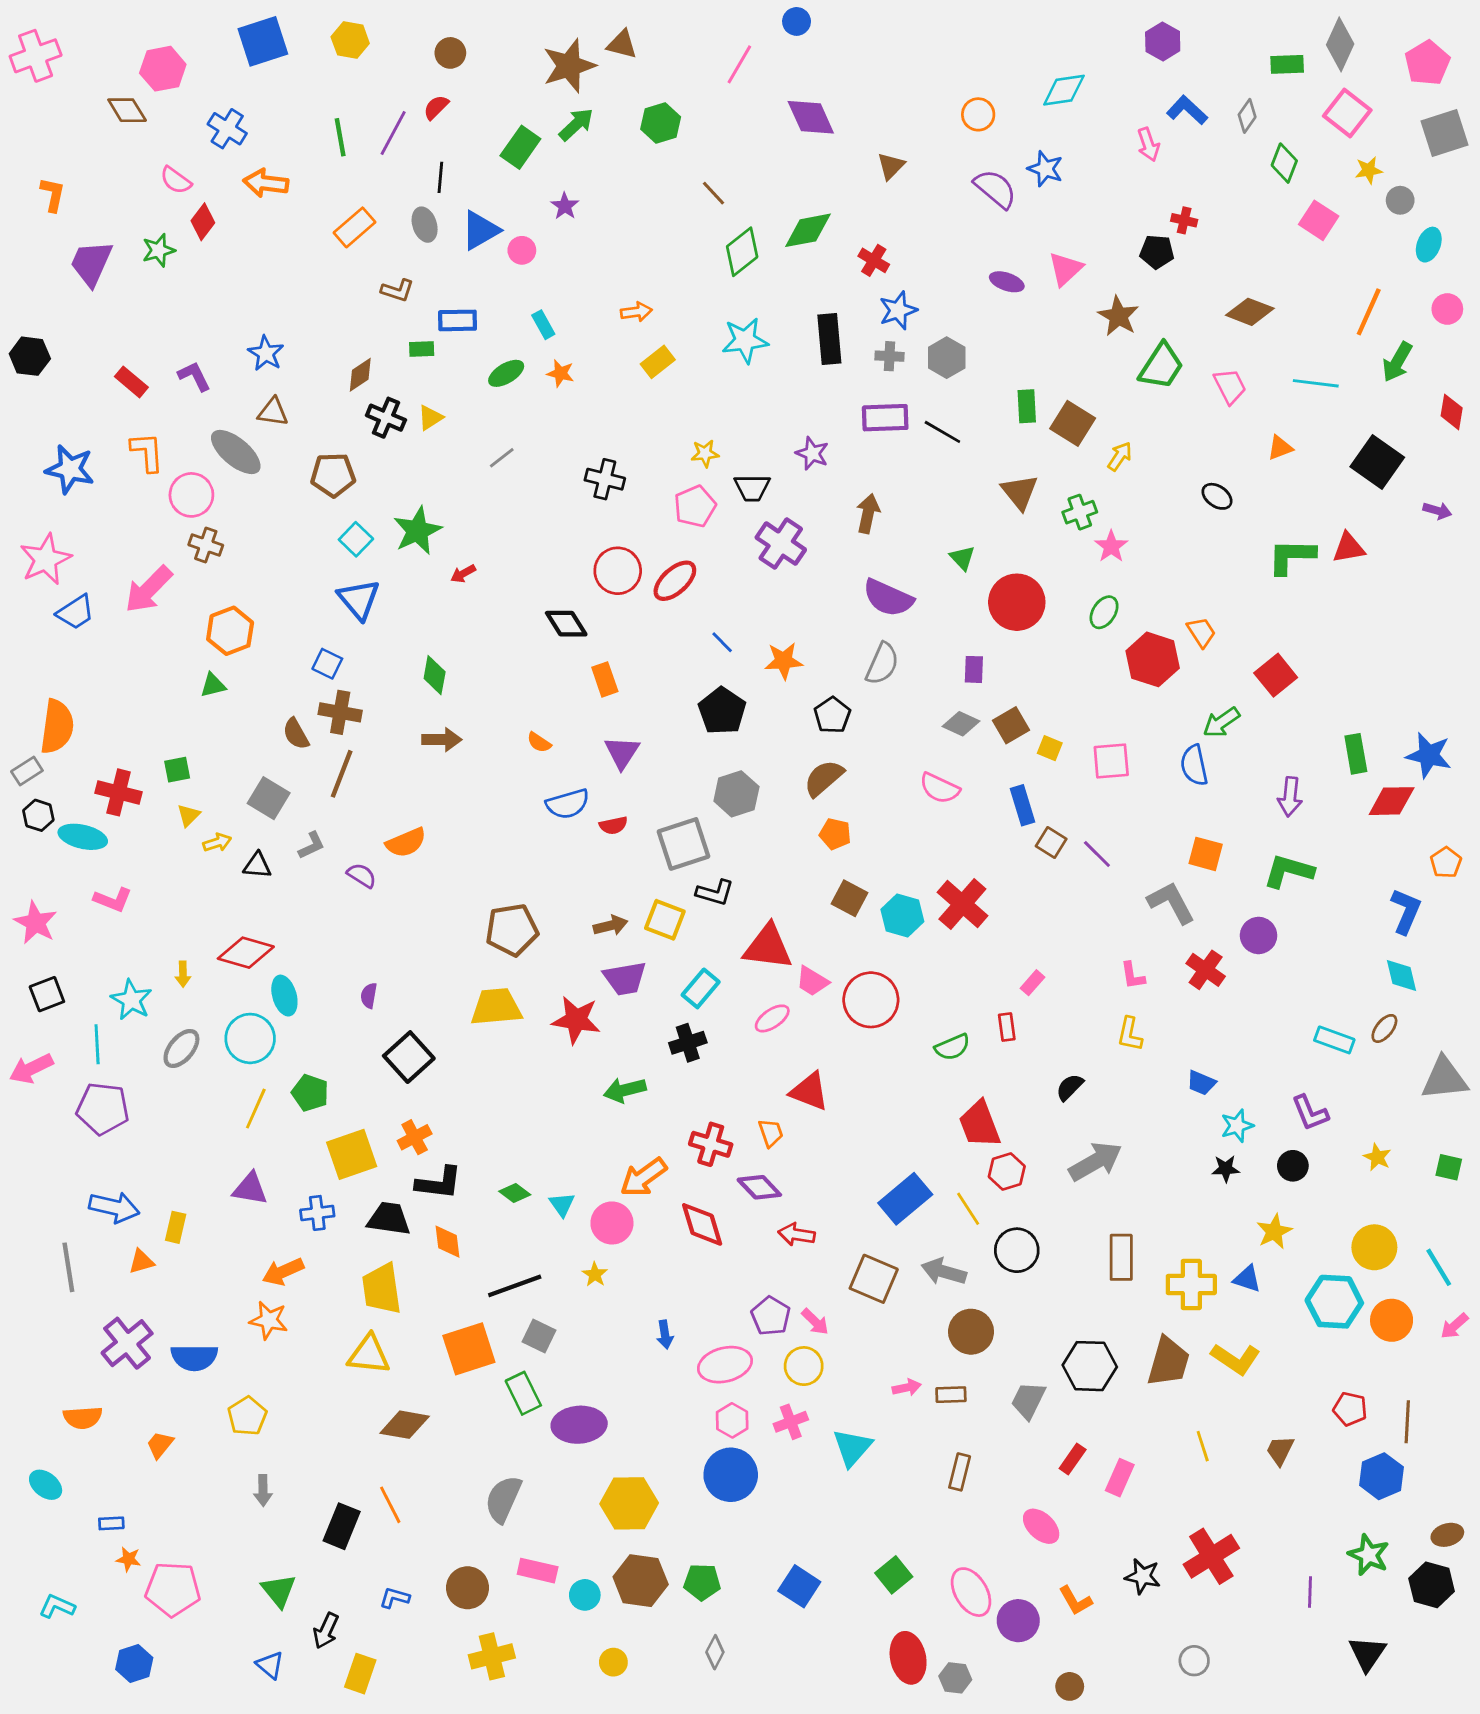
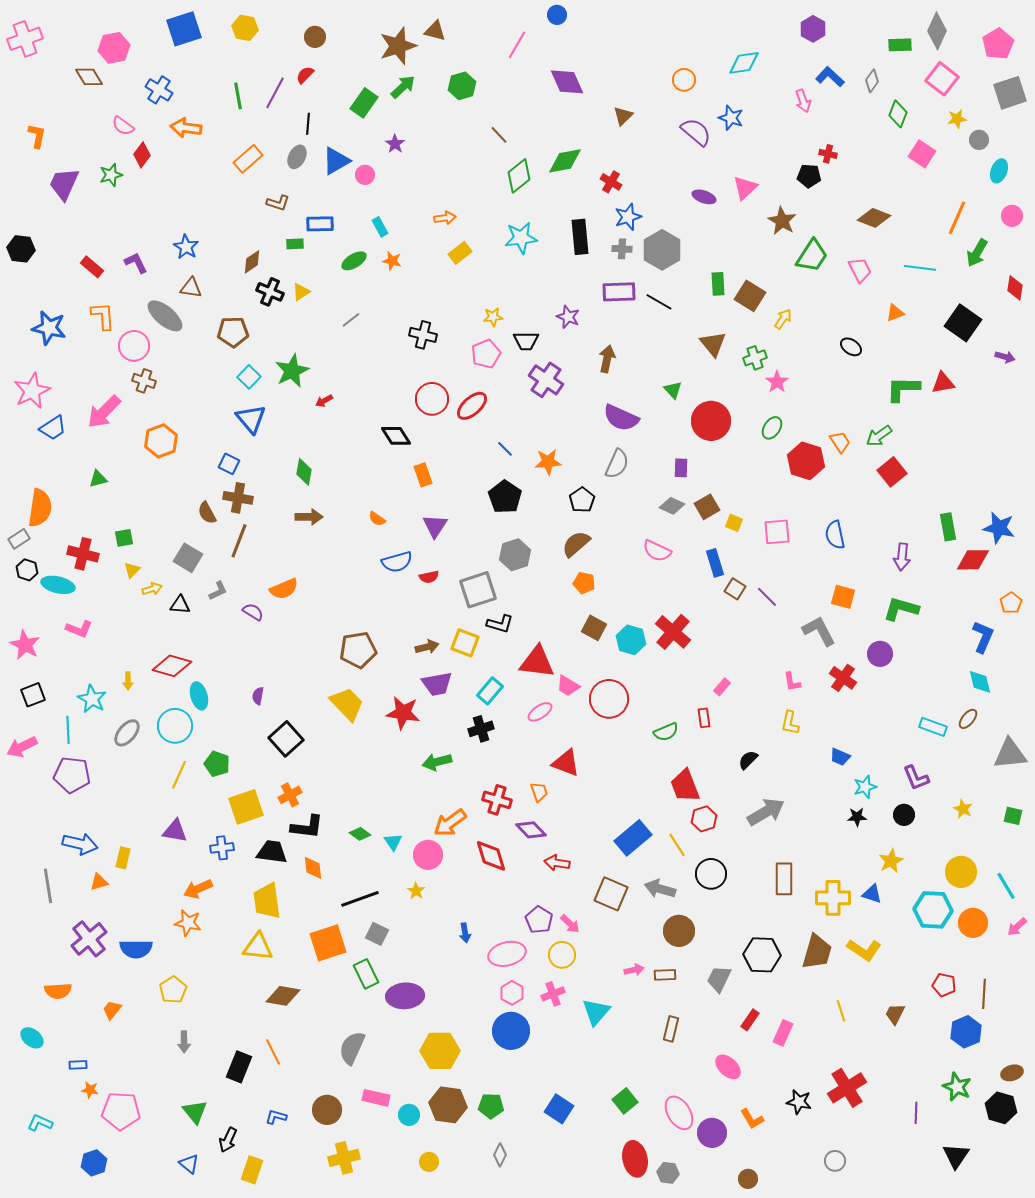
gray ellipse: (425, 225) -> (297, 157), turned 45
gray hexagon: (947, 358) -> (662, 250), size x1.4
green triangle: (213, 685) -> (98, 479), moved
green arrow: (1221, 722) -> (879, 436), moved
yellow trapezoid: (496, 1007) -> (347, 704), turned 51

